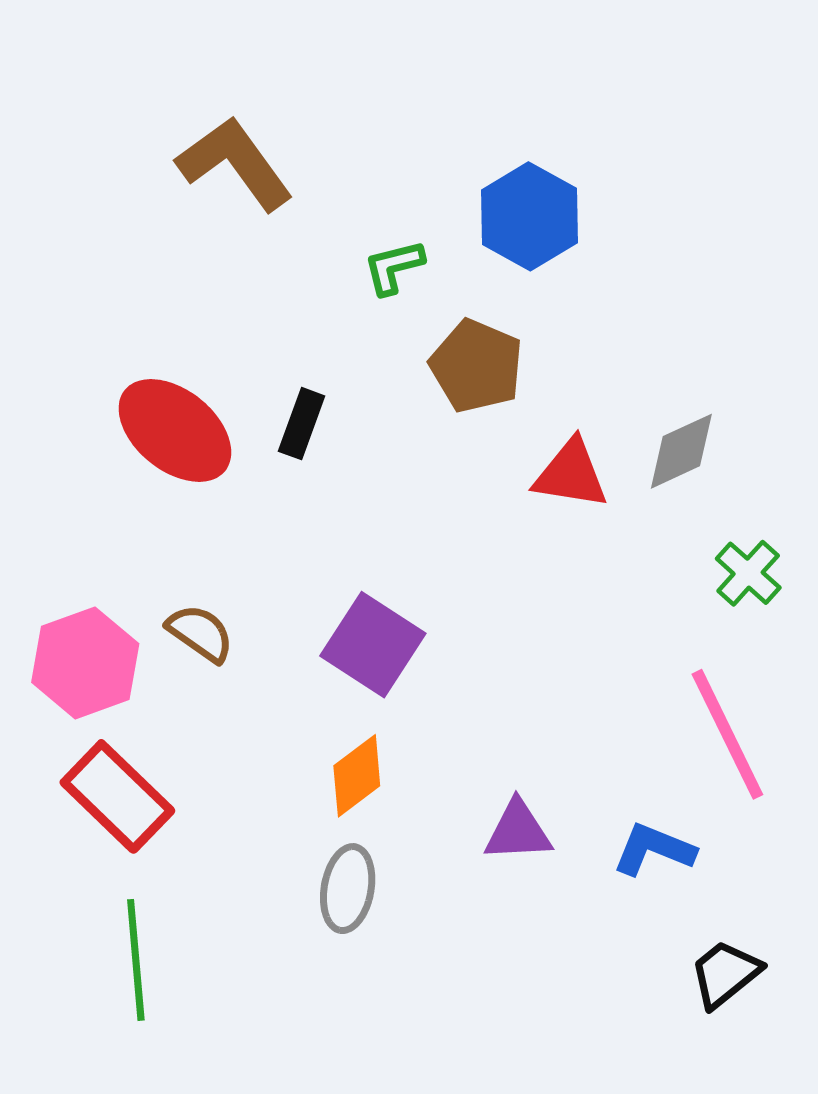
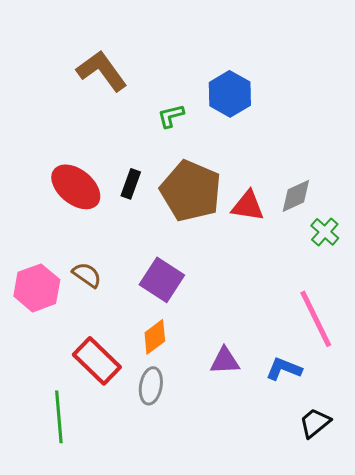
brown pentagon: (477, 366) -> (191, 191), moved, size x1.5
green cross: (748, 573) -> (325, 232), moved
red rectangle: (117, 796) -> (97, 361), moved

